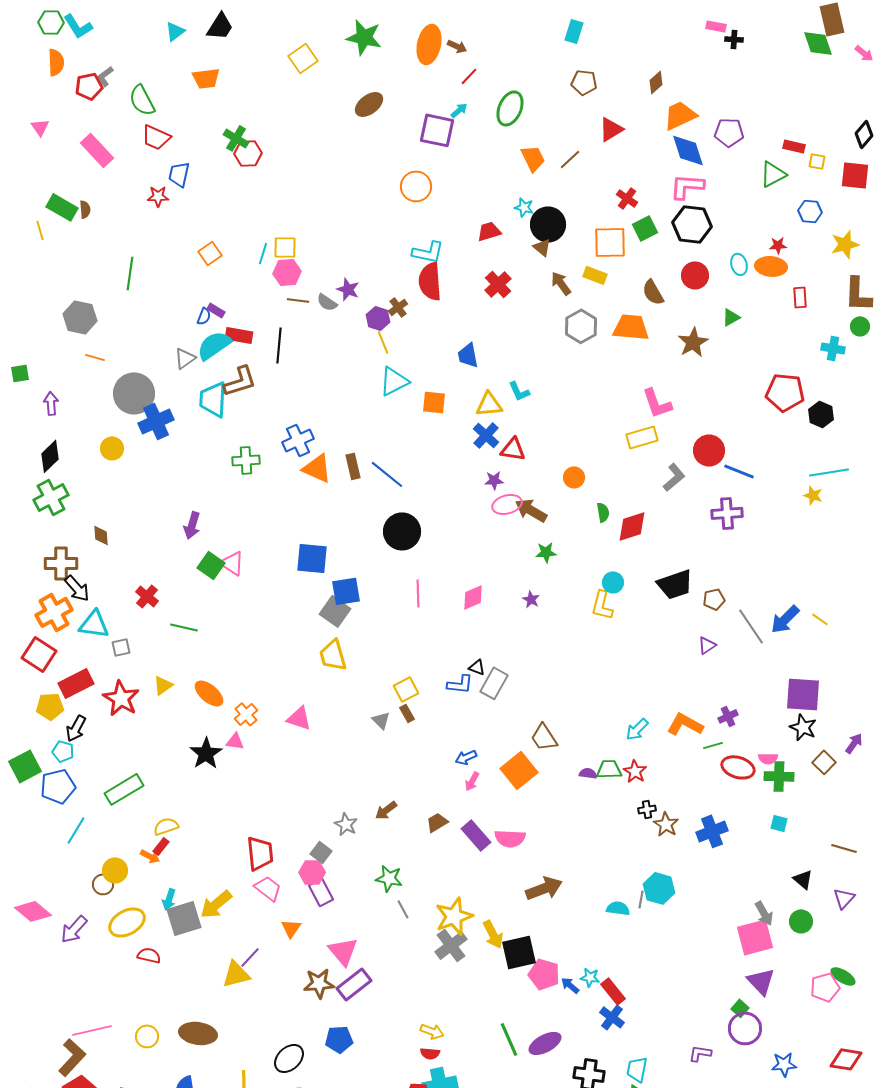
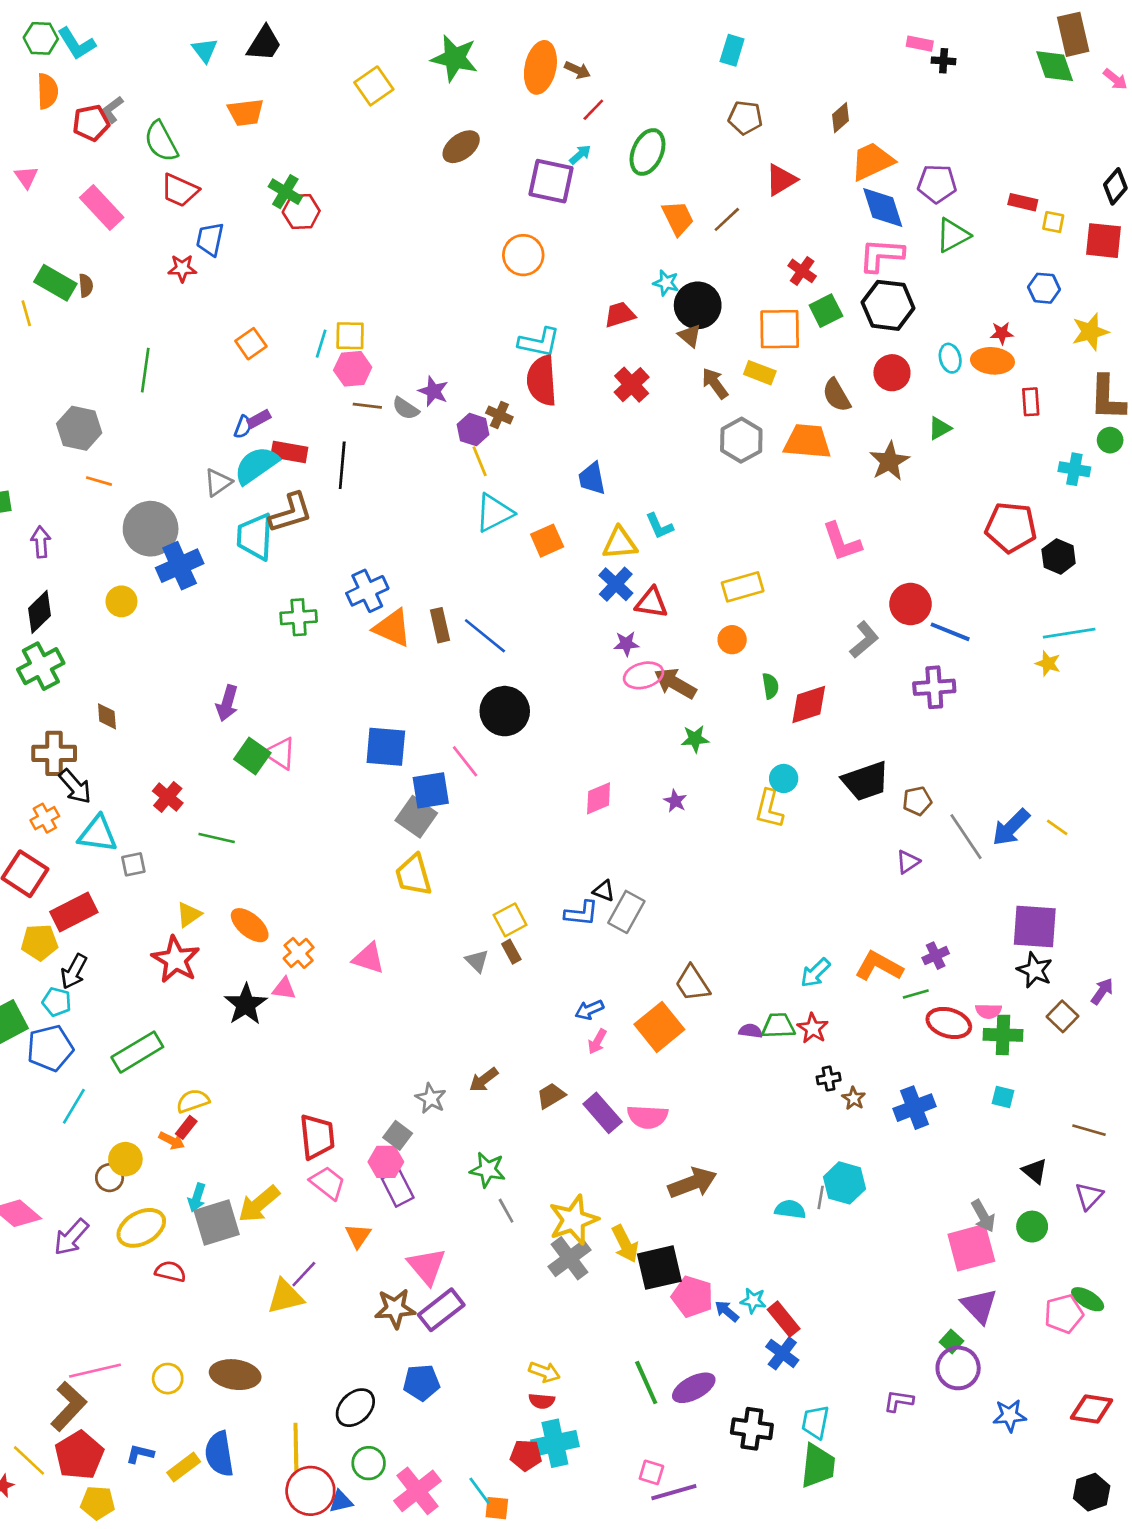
cyan triangle: (175, 31) -> (205, 50), turned -30
green triangle: (773, 174) -> (953, 235), moved
brown cross: (398, 307) -> (499, 415), turned -30
purple rectangle: (216, 310) -> (259, 419), turned -60
orange square: (434, 402) -> (547, 541), turned -30
yellow rectangle: (642, 437) -> (743, 587), moved
pink line: (418, 593) -> (465, 761), moved, turned -36
orange cross: (54, 612) -> (45, 818), size x0.6
red star: (121, 698) -> (176, 960), moved
brown star: (666, 824) -> (854, 1098), size x0.7

